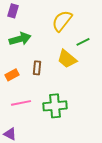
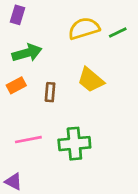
yellow semicircle: (62, 21) -> (84, 28), turned 35
green line: (83, 42) -> (118, 33), moved
orange rectangle: (12, 75) -> (16, 85), moved

